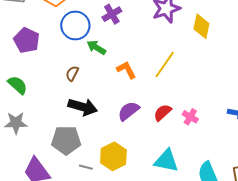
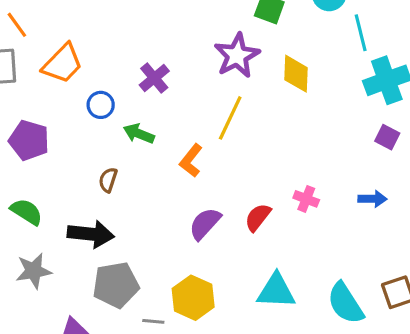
blue circle: (75, 25) -> (101, 105), size x0.6
yellow line: (165, 65) -> (230, 118), moved
orange L-shape: (126, 70) -> (191, 160), turned -105
black arrow: (83, 107) -> (91, 234), moved
pink cross: (190, 117) -> (306, 199), moved

